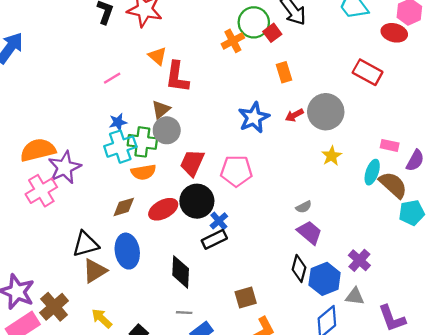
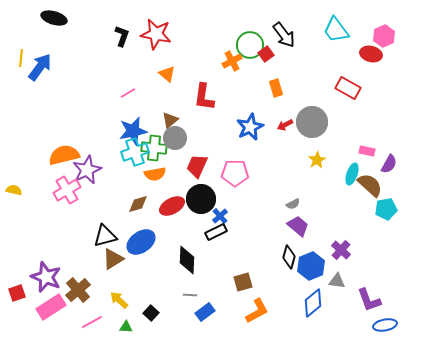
red L-shape: (177, 77) -> (204, 97), moved
blue star: (118, 122) -> (133, 131), size x1.8
blue ellipse: (127, 251) -> (141, 242), turned 64

